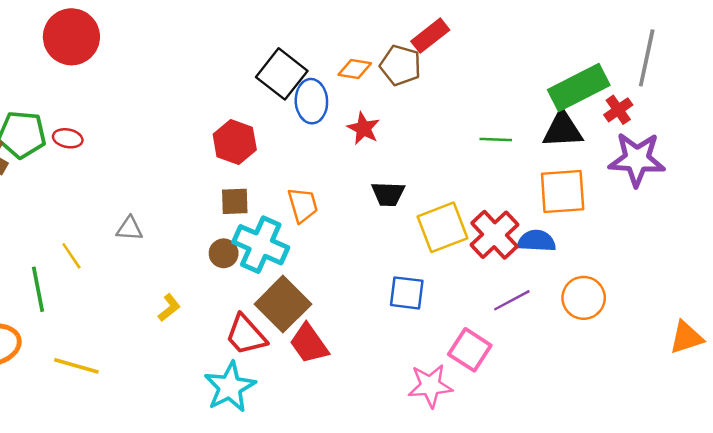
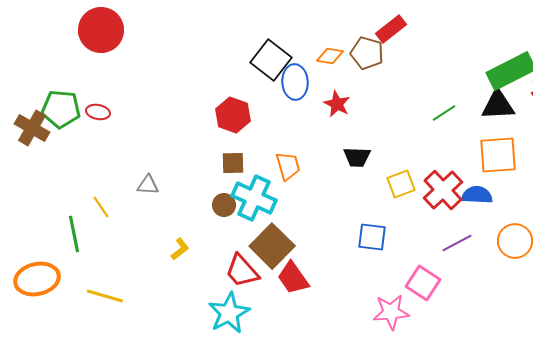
green line: (496, 140) -> (444, 113), turned -35
yellow square: (443, 227) -> (401, 184), size x0.7

